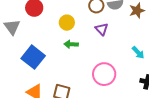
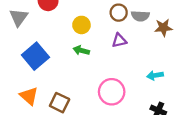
purple triangle: (102, 29) -> (119, 40), turned 48
cyan arrow: (138, 53) -> (155, 75), turned 112

